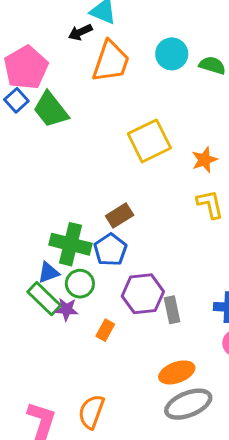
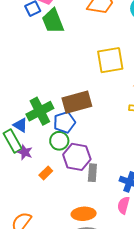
brown rectangle: (120, 215) -> (77, 102), size x1.6
green cross: (70, 244) -> (40, 111), turned 32
blue triangle: (48, 272) -> (20, 125), turned 35
green circle: (80, 284) -> (59, 141), moved

